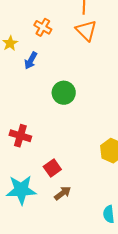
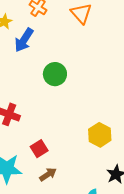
blue arrow: (31, 61) -> (24, 40), size x1.4

